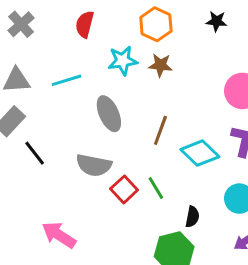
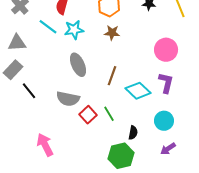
cyan star: (123, 61) -> (74, 30), moved
cyan line: (66, 80) -> (48, 27), moved, turned 54
pink arrow: (59, 235) -> (45, 145), turned 30

